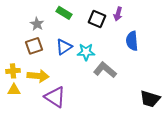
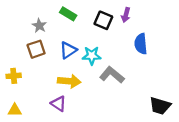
yellow arrow: (38, 76) -> (69, 81), moved
yellow triangle: (14, 90) -> (15, 110), moved
purple triangle: (55, 97) -> (59, 104), size x0.7

